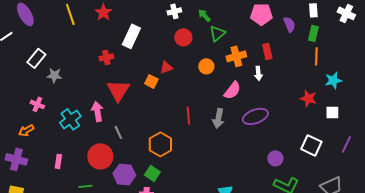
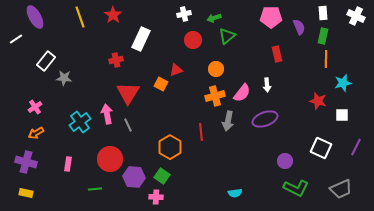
green arrow: (204, 15) -> (214, 18), turned -64
orange cross: (236, 56) -> (215, 96), moved
white arrow: (258, 73) -> (267, 85), moved
pink cross: (37, 104) -> (35, 107), moved, turned 32
red line: (188, 115) -> (201, 132), moved
gray line: (118, 132) -> (128, 125), moved

